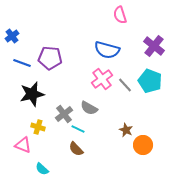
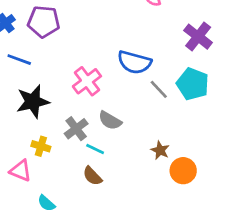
blue semicircle: (107, 50) -> (134, 62), moved
purple pentagon: (50, 58) -> (44, 22), moved
pink cross: (102, 79) -> (87, 81), moved

